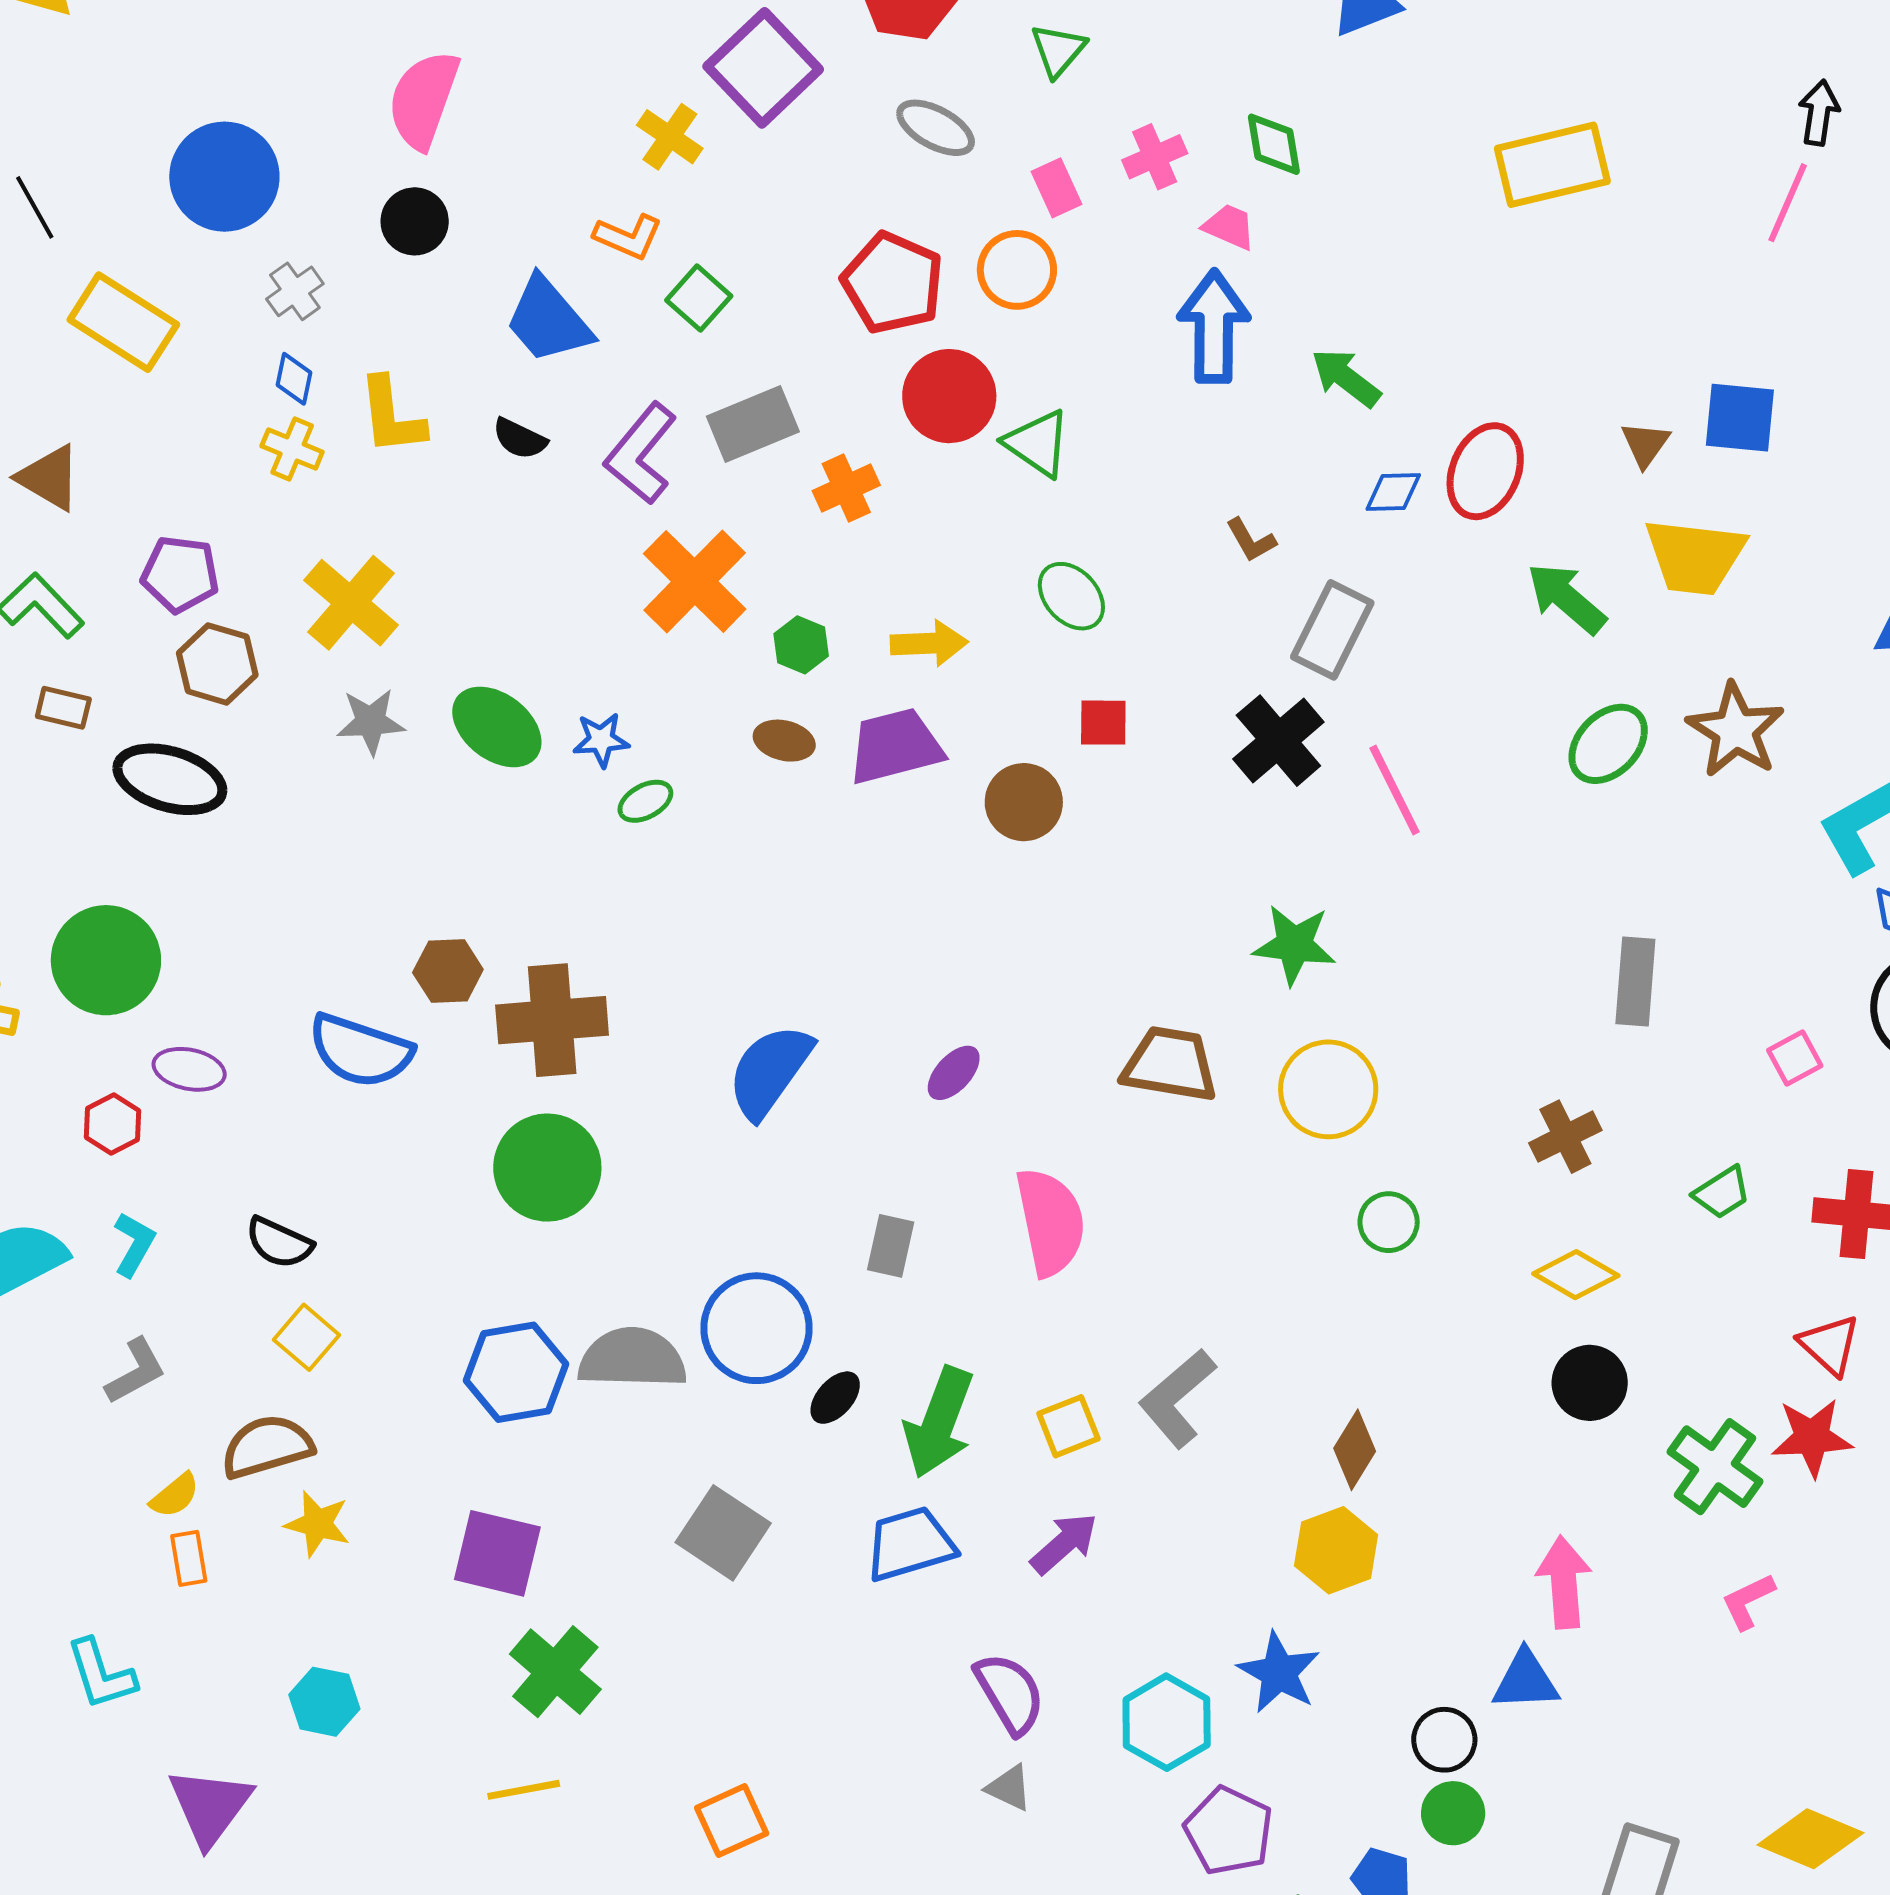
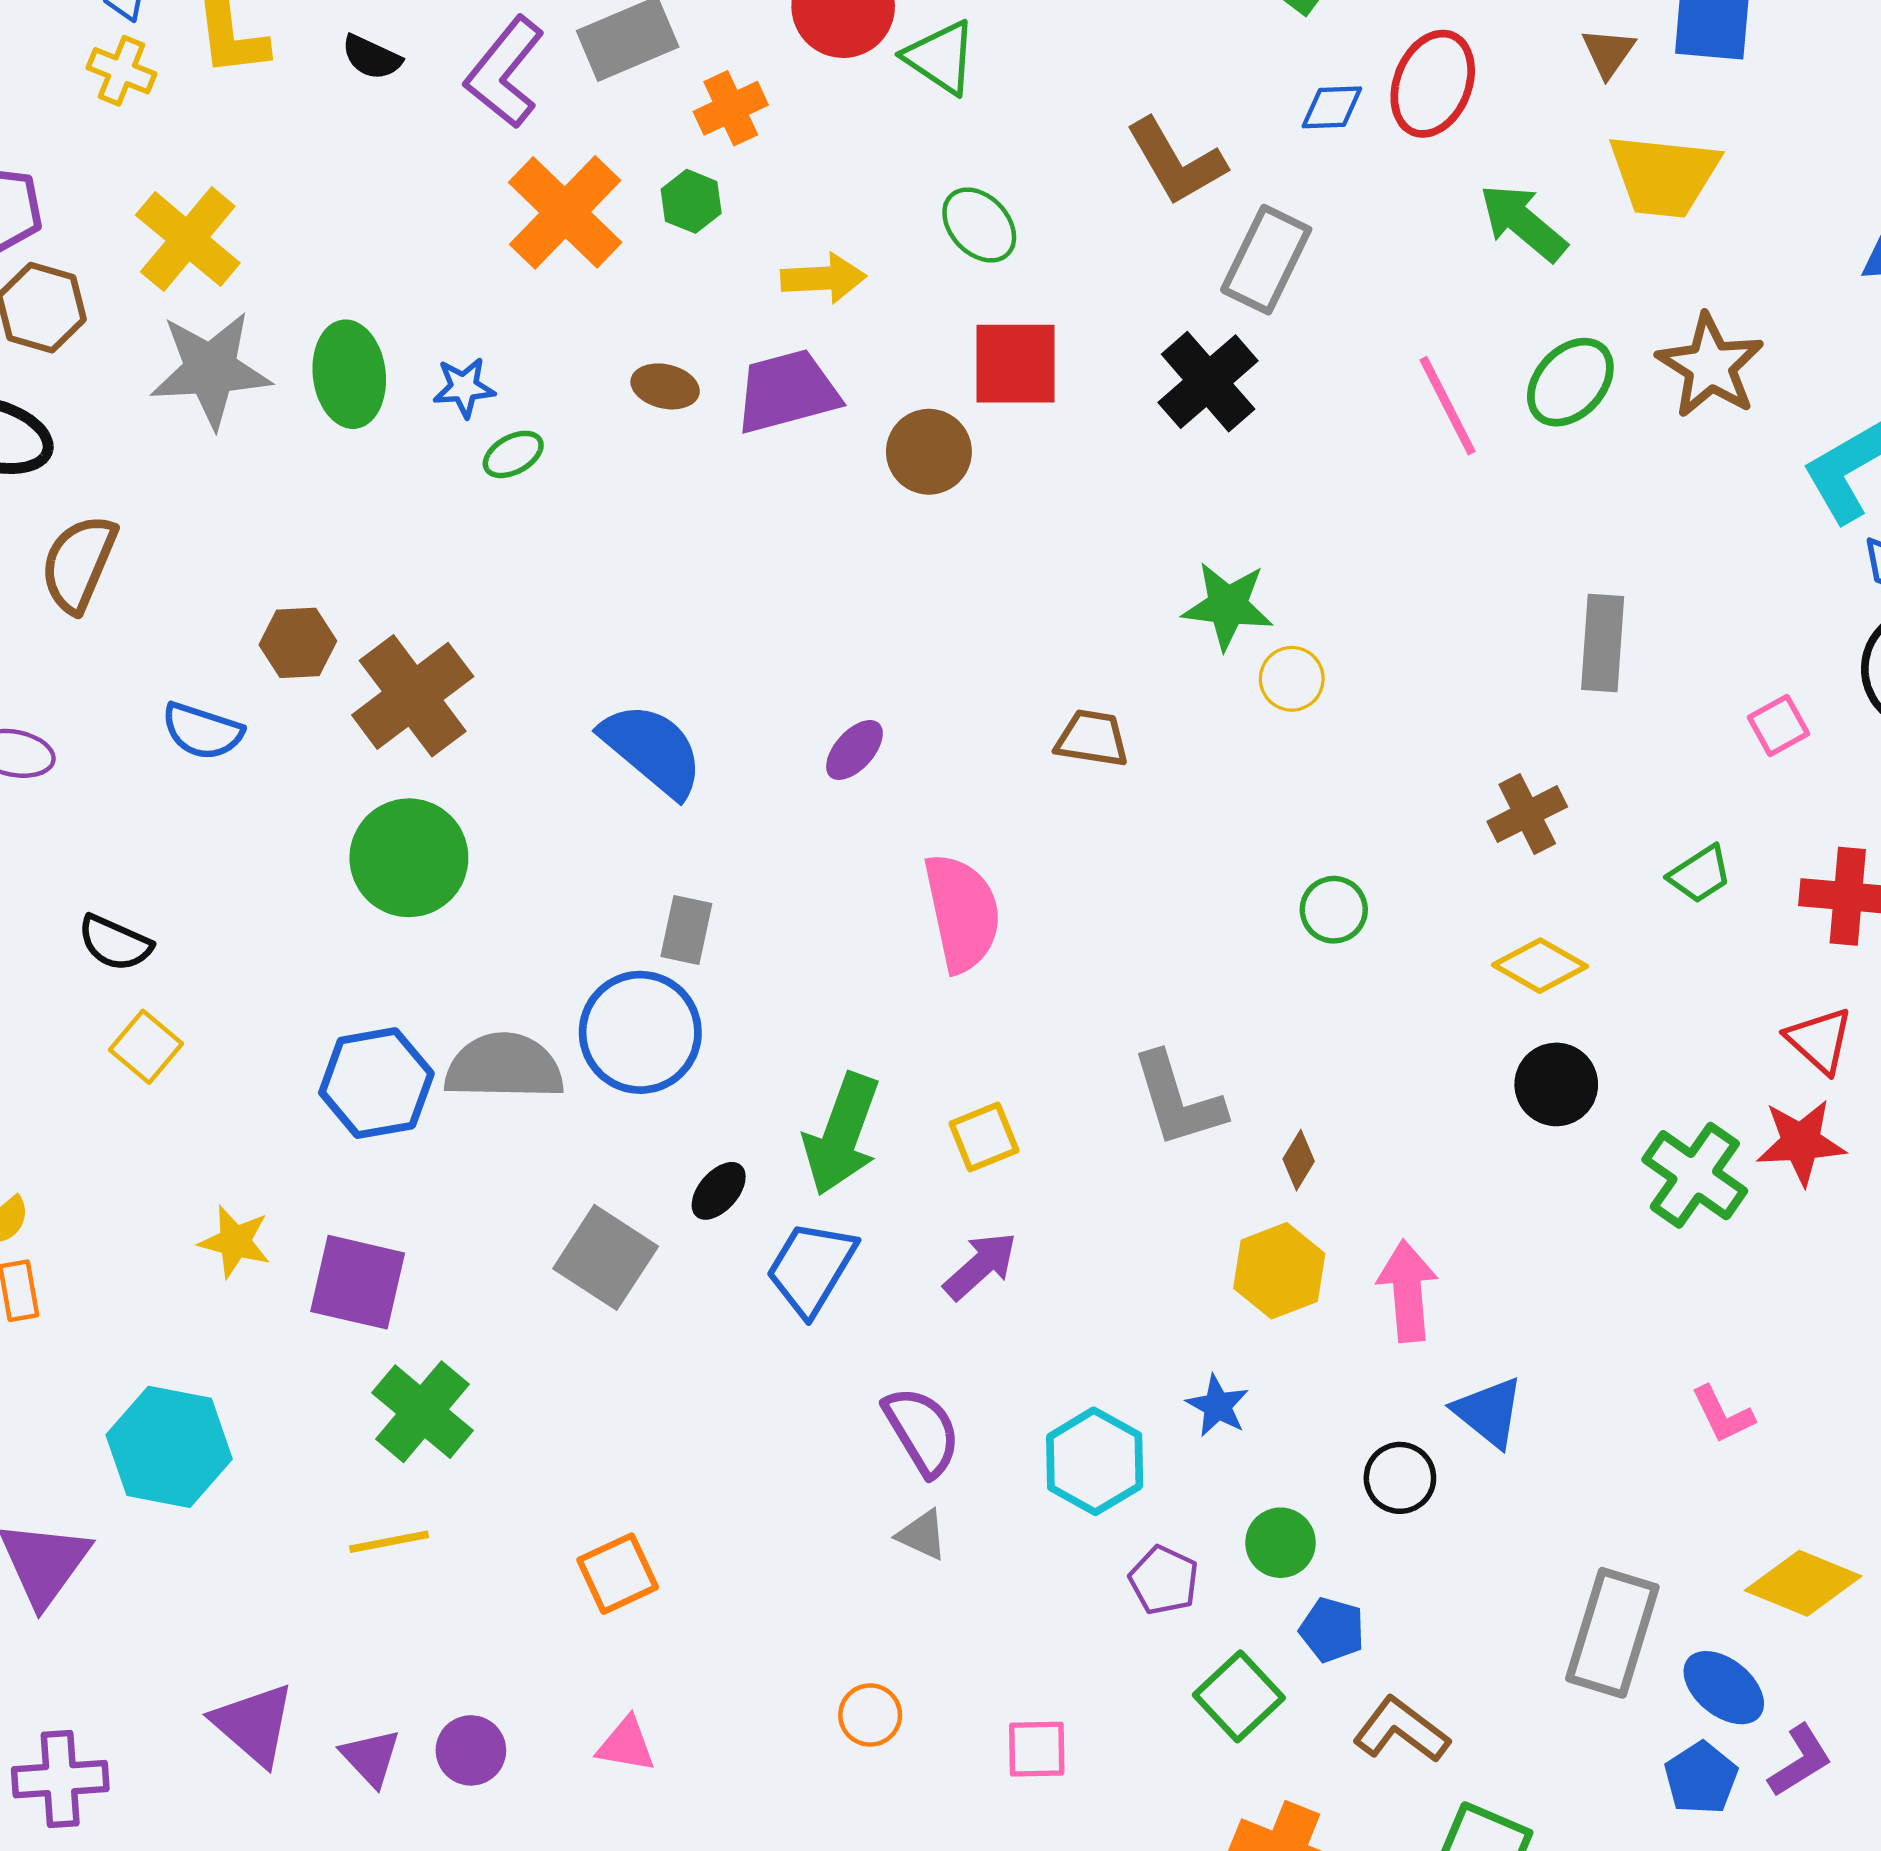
brown L-shape: (1251, 540) -> (1176, 162), size x1.8
green hexagon: (801, 645) -> (691, 201), moved
gray star: (371, 722) -> (211, 370), size x1.6
red square: (1103, 723) -> (1016, 364), size x1.6
green ellipse: (497, 727) -> (349, 374), turned 46
pink line: (1395, 790) -> (1447, 406), moved
brown cross: (552, 1020) -> (413, 696), turned -32
blue semicircle: (360, 1051) -> (202, 731), size x0.7
brown trapezoid: (1170, 1064) -> (1092, 738), size x0.7
blue semicircle: (770, 1071) -> (652, 750), turned 95
yellow circle: (1328, 1089) -> (1292, 679), moved, size x0.6
gray rectangle: (891, 1246) -> (686, 930), moved
black ellipse: (835, 1398) -> (719, 1191), moved
gray L-shape: (1177, 1398) -> (1178, 1100), moved, turned -66
brown semicircle: (267, 1447) -> (79, 563), moved, turned -50
brown diamond: (1355, 1450) -> (1299, 1160), size x0.7
yellow star: (318, 1524) -> (235, 1242), moved
blue trapezoid: (910, 1544) -> (811, 1268), turned -42
pink arrow: (1564, 1582) -> (1407, 1291), moved
pink L-shape: (1748, 1601) -> (1723, 1415), moved, turned -90
blue star: (1279, 1673) -> (1218, 1406), size x0.7
blue triangle: (1526, 1681) -> (1489, 1412), turned 42
cyan hexagon: (324, 1702) -> (169, 1447), size x1.6
green circle: (1453, 1813) -> (1280, 1543), moved
purple pentagon: (1229, 1831) -> (1164, 1580), size x0.7

